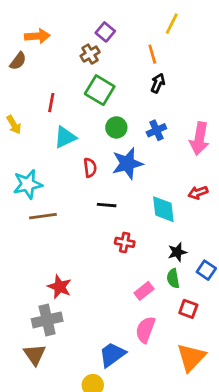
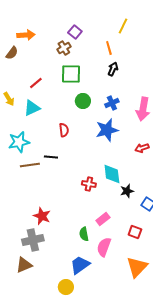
green square: (100, 90) -> (71, 74), turned -30
red line: (51, 103) -> (36, 83), turned 40
cyan triangle: (65, 137) -> (32, 108), moved
blue star: (127, 163) -> (107, 130), moved
black line: (107, 205) -> (51, 157), moved
cyan diamond: (163, 209) -> (112, 174), moved
green semicircle: (173, 278) -> (84, 234), moved
brown triangle: (35, 355) -> (24, 265), turned 42

